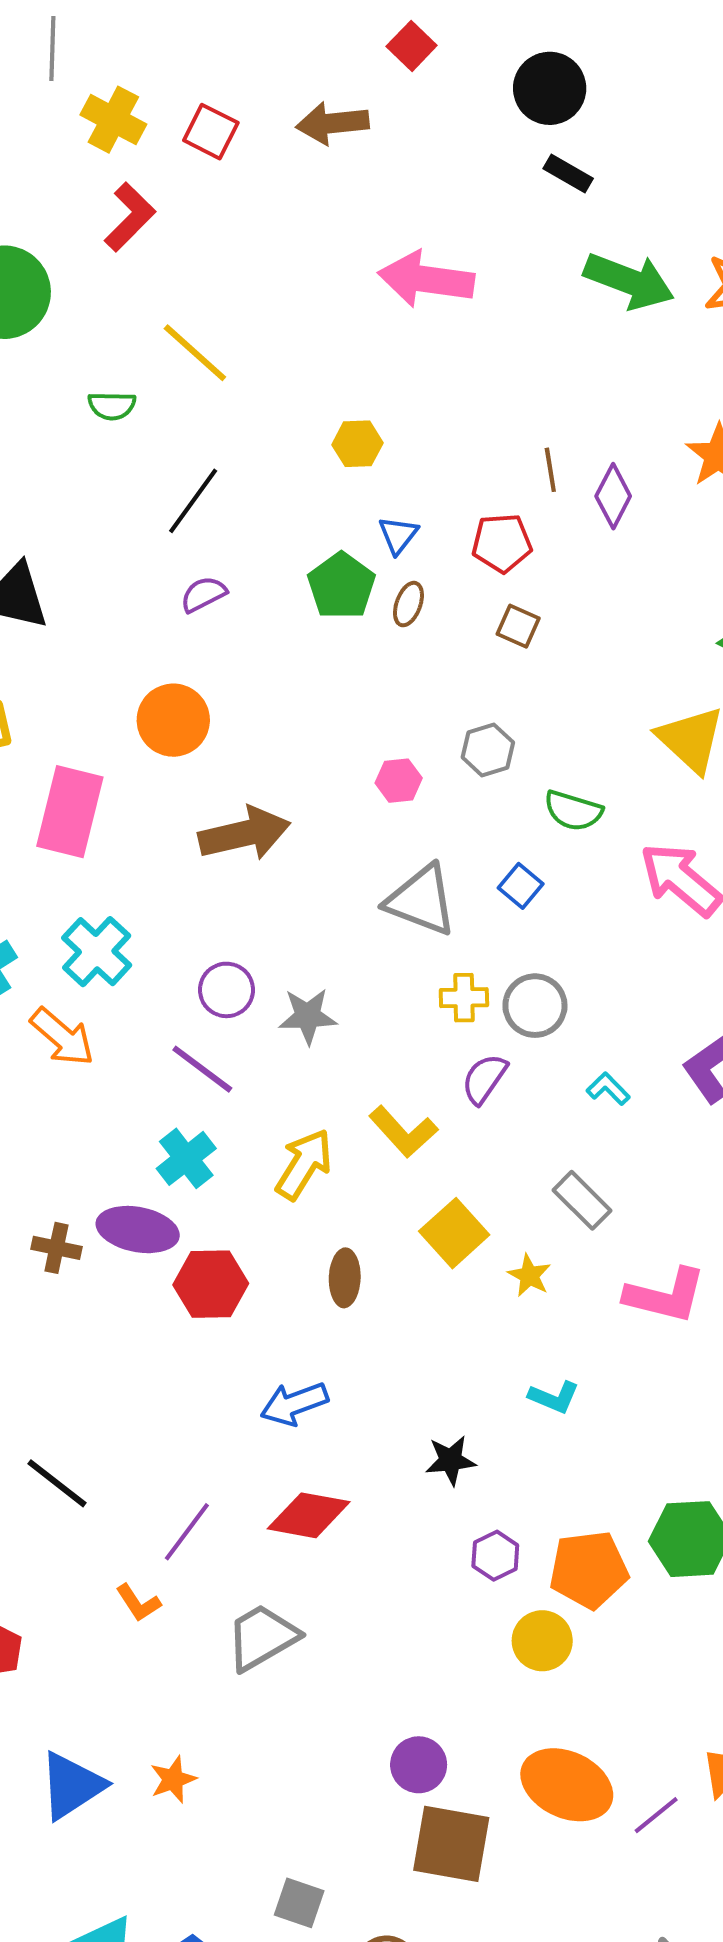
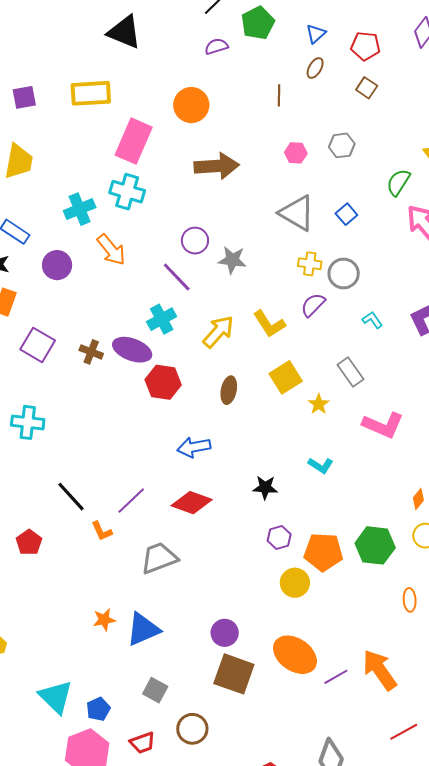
brown line: (550, 470) -> (279, 95), moved
green pentagon: (341, 586) -> (258, 23), moved
green semicircle: (573, 811) -> (398, 182), moved, turned 96
cyan cross: (97, 952) -> (127, 192), moved, turned -36
black line: (57, 1483) -> (71, 497), moved
blue triangle: (72, 1786) -> (143, 629), moved

